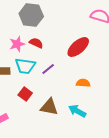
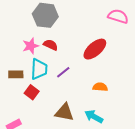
cyan trapezoid: (25, 66) -> (39, 69), turned -95
red square: (25, 94) -> (32, 92), moved

